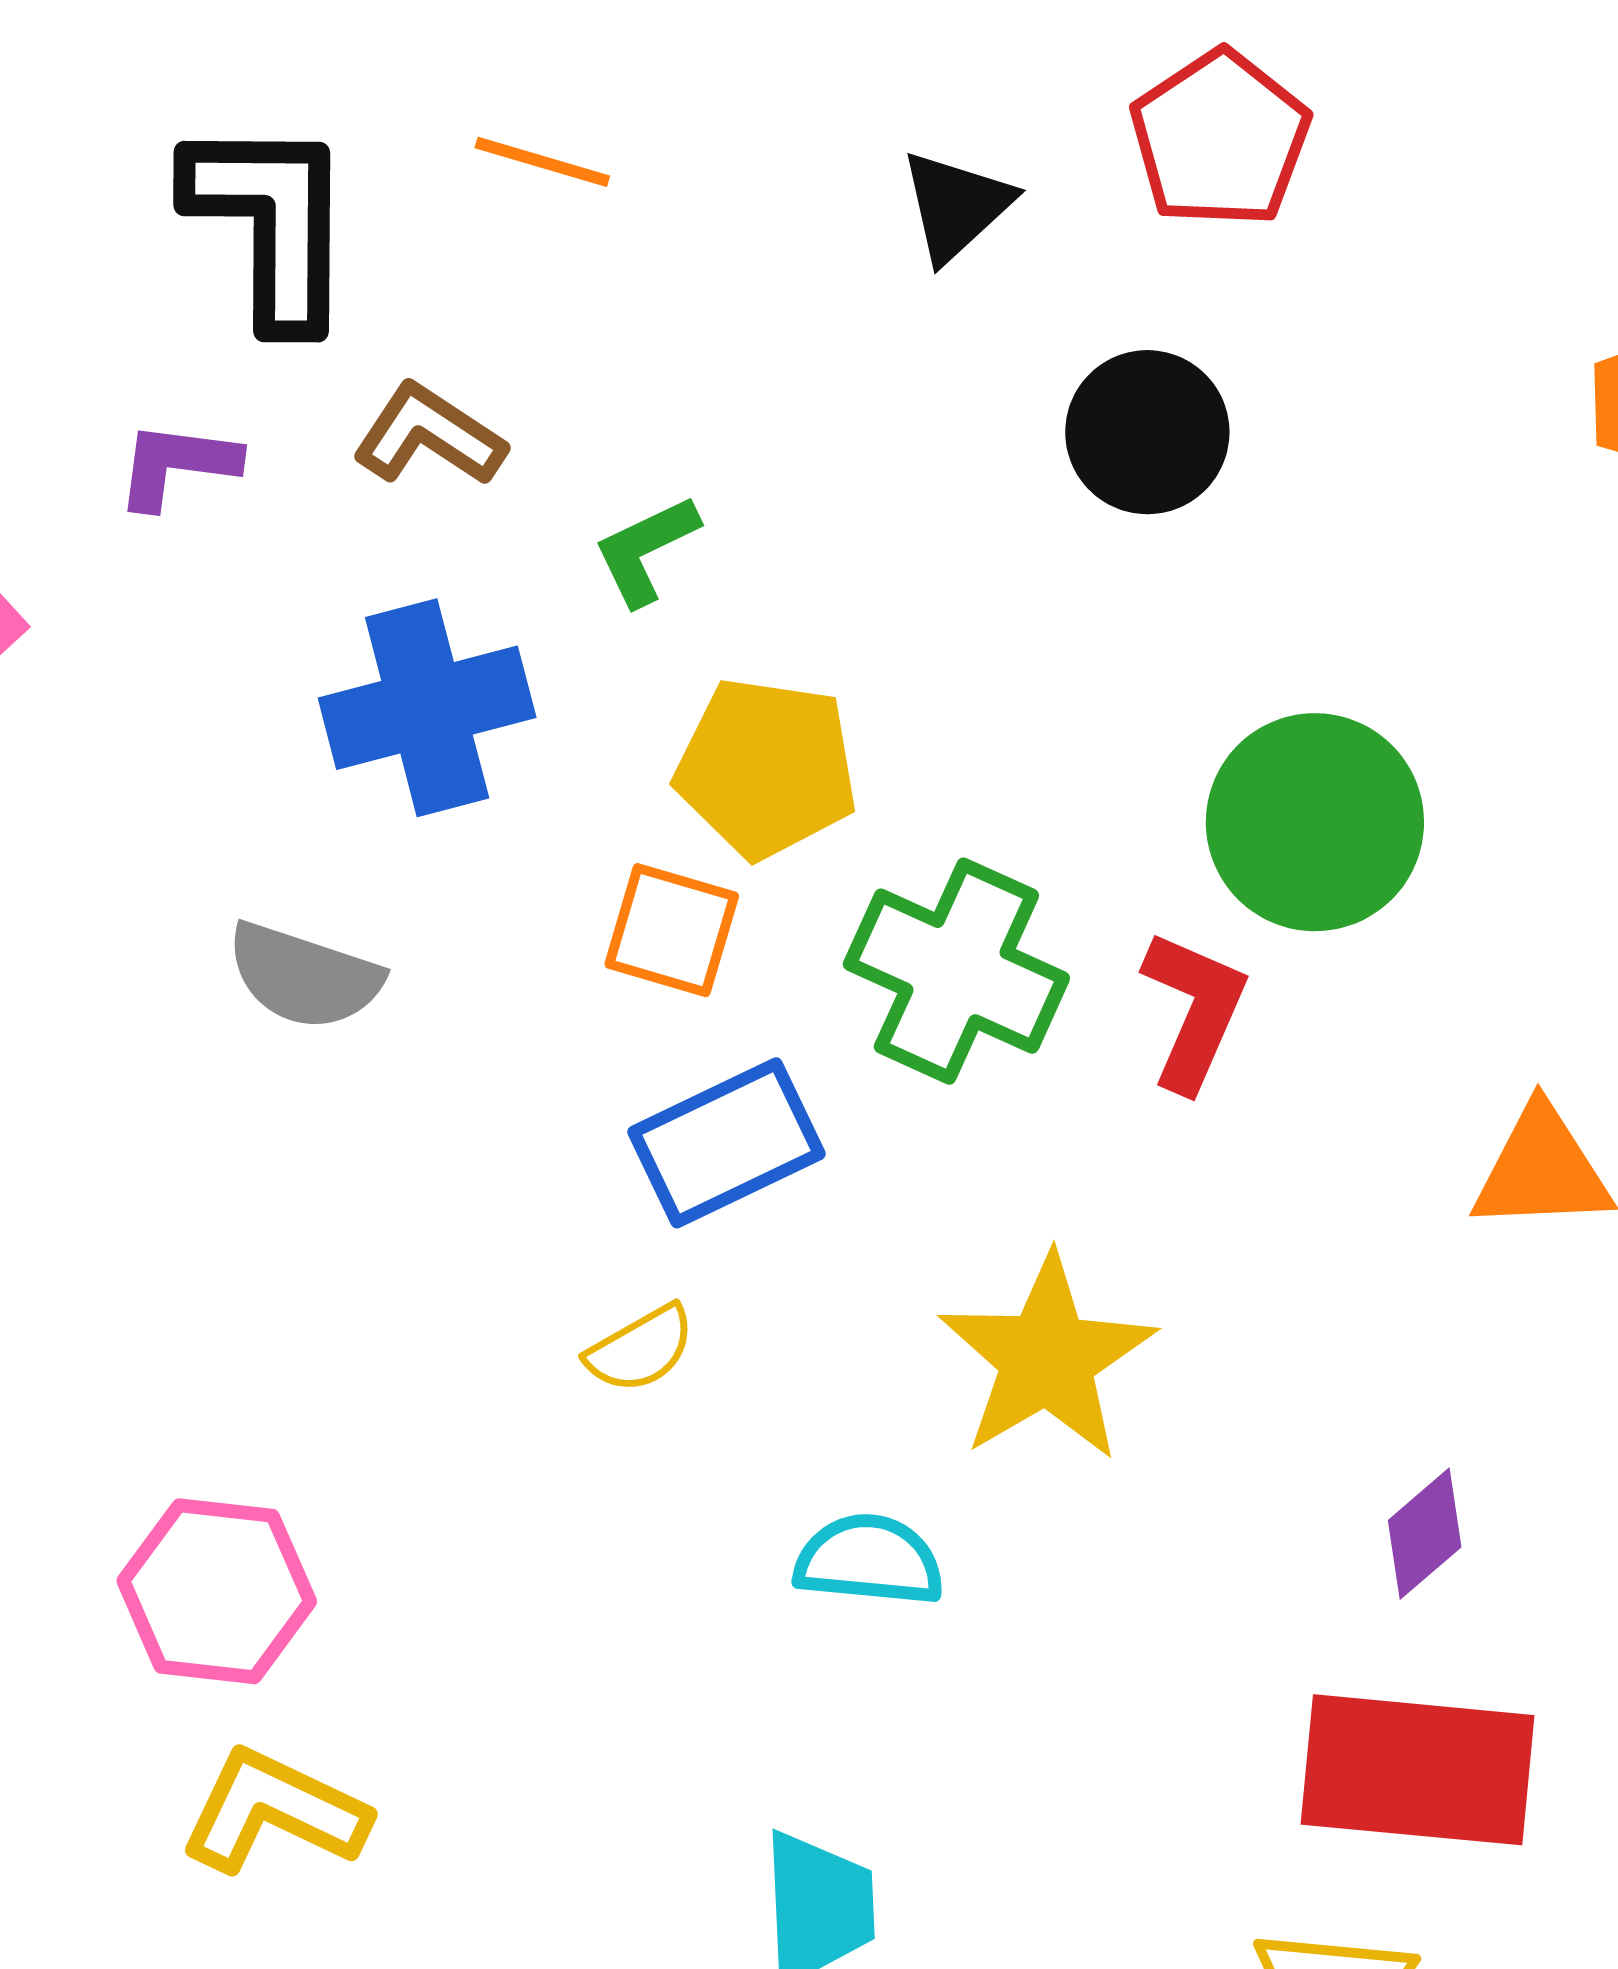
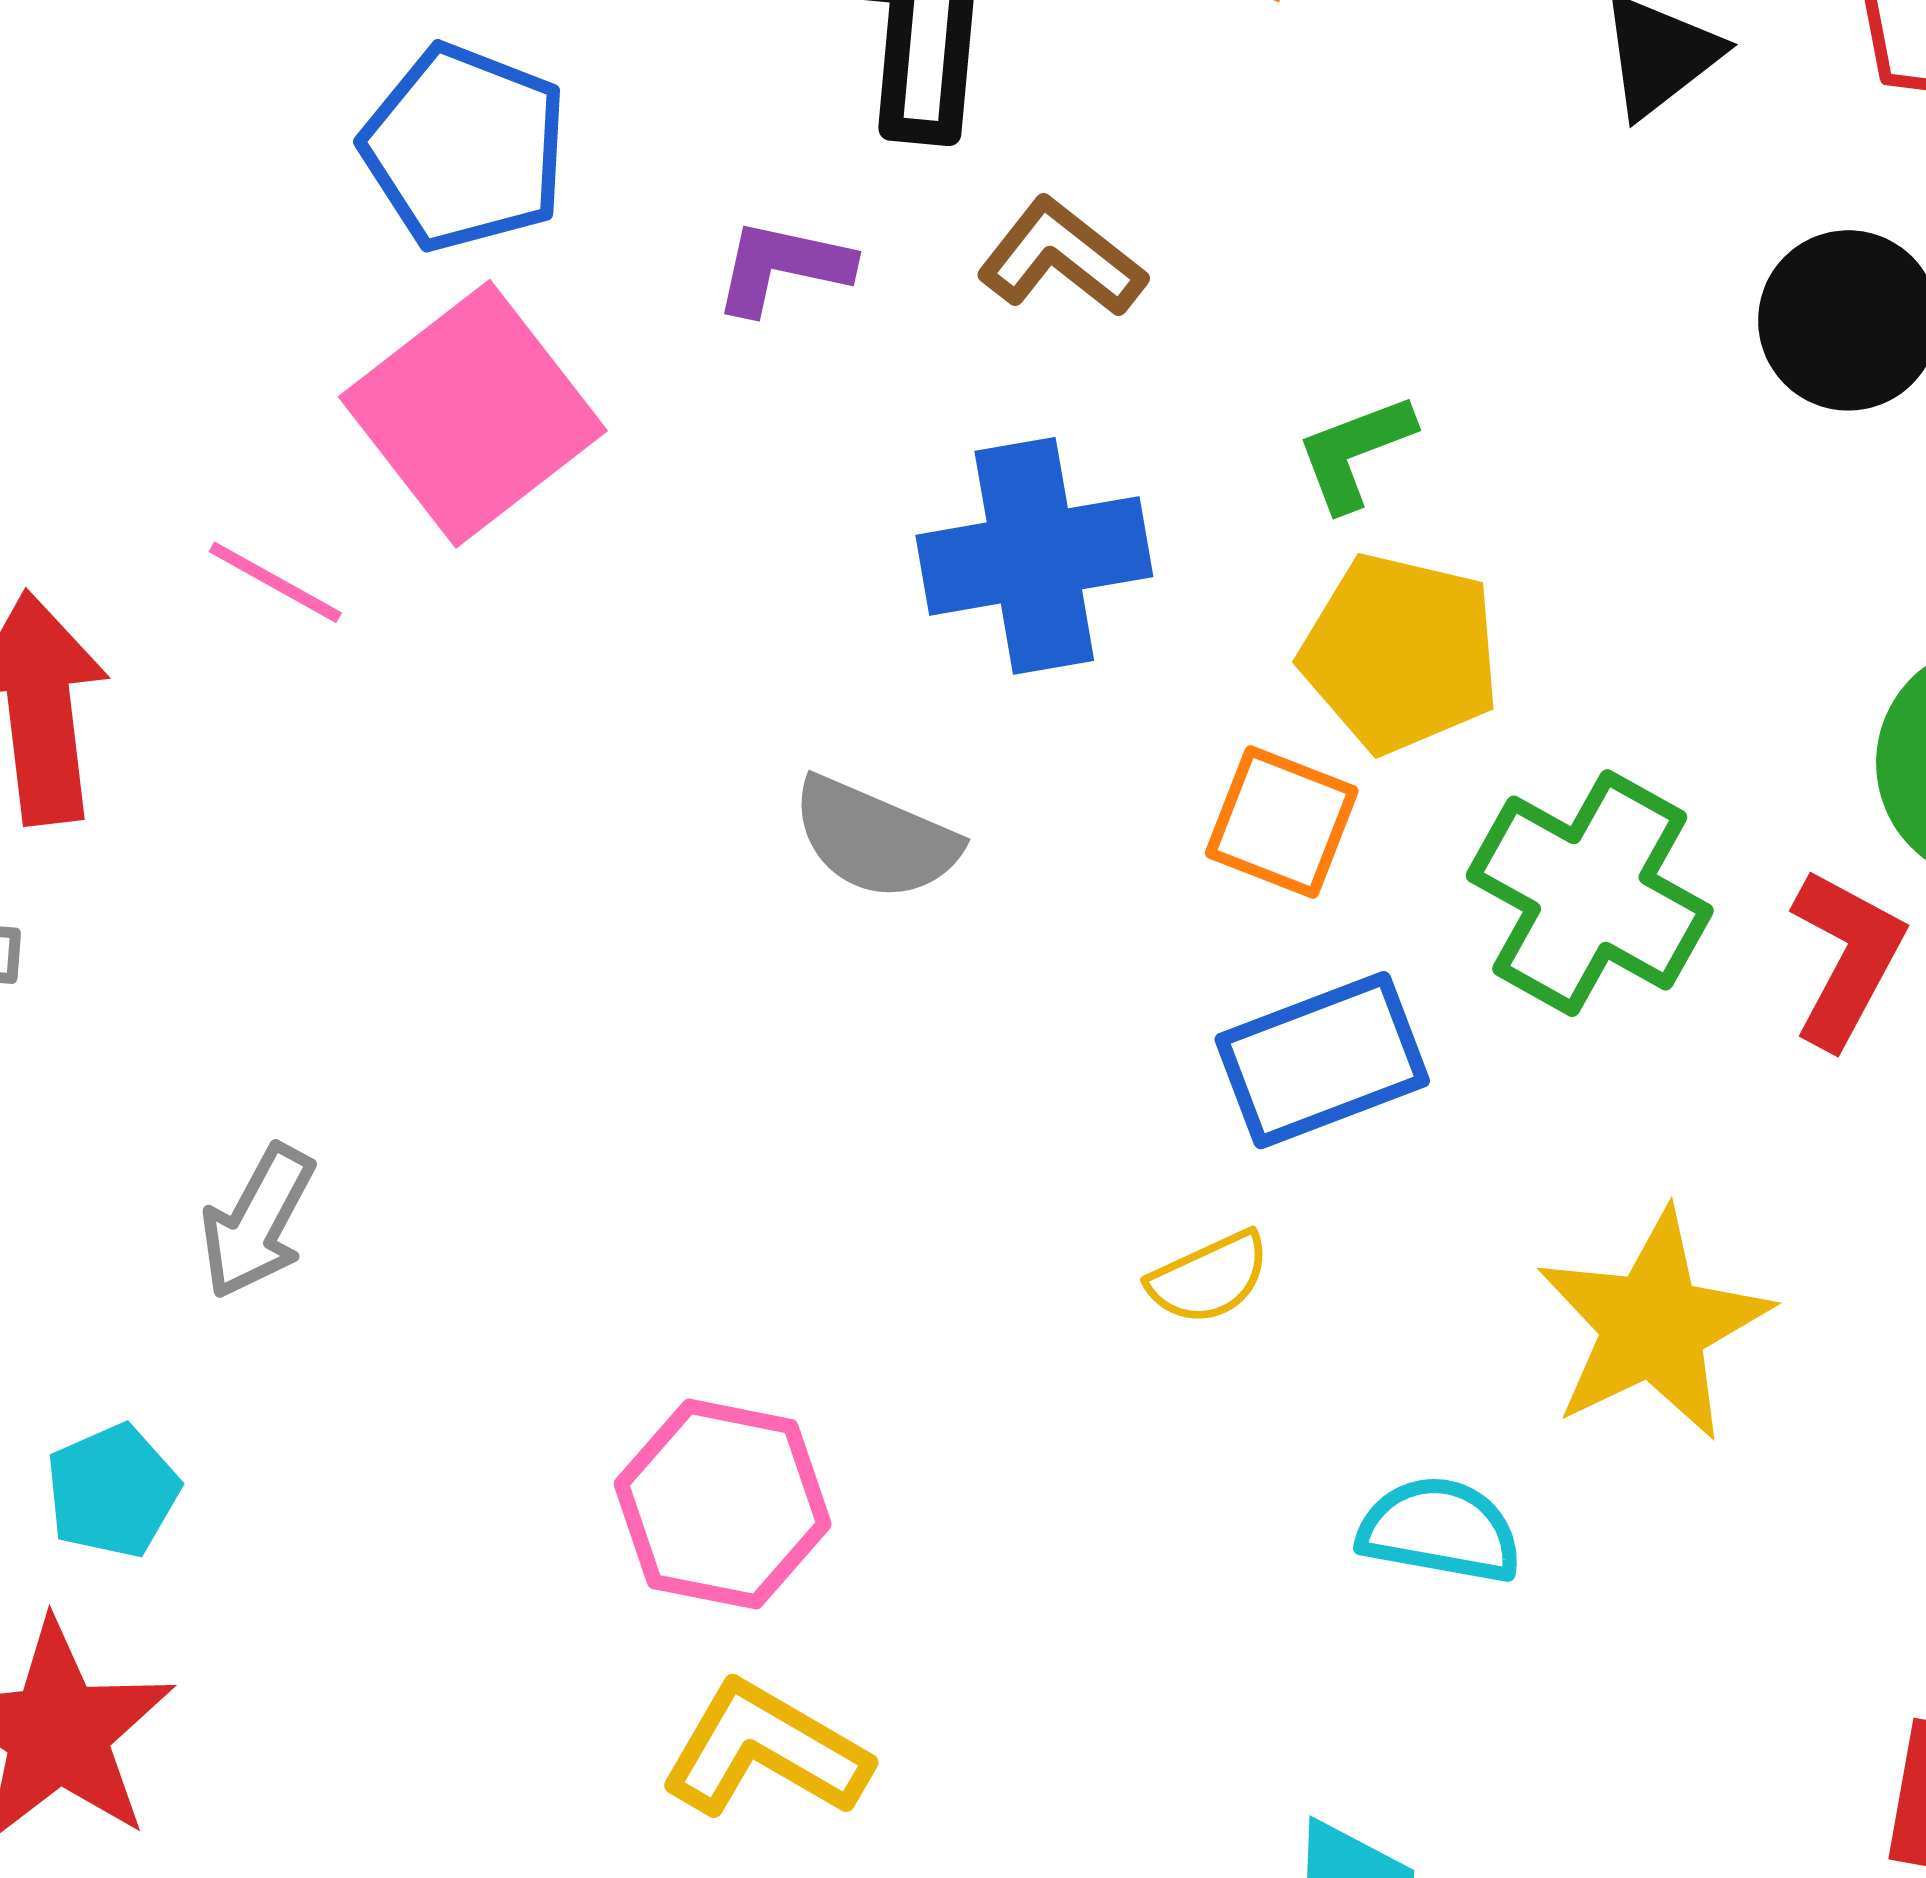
green L-shape: (646, 550) -> (1355, 452), moved

